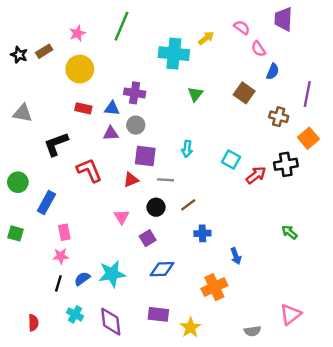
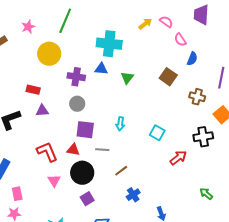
yellow arrow: (206, 38) -> (145, 24), moved
yellow circle: (80, 69) -> (49, 54), moved
blue triangle: (112, 108) -> (101, 69), moved
purple triangle: (111, 133) -> (42, 111), moved
red L-shape: (89, 170) -> (47, 152), moved
red arrow: (256, 175) -> (178, 158), moved
red triangle: (131, 180) -> (73, 150), turned 32
black circle: (156, 207) -> (82, 173), moved, size x1.5
pink triangle: (121, 217) -> (54, 181), moved
blue cross: (202, 233) -> (133, 195), turned -32

